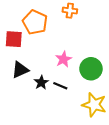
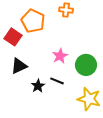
red square: (14, 39) -> (13, 37), turned 30
black star: (41, 83) -> (38, 86), moved

